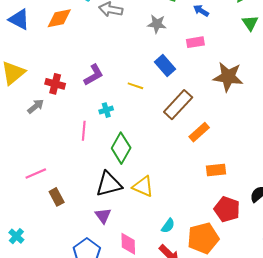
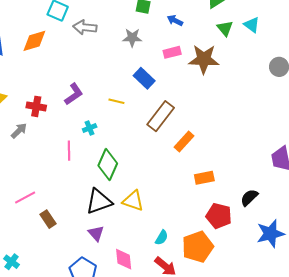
brown star: (228, 77) -> (204, 59), moved

